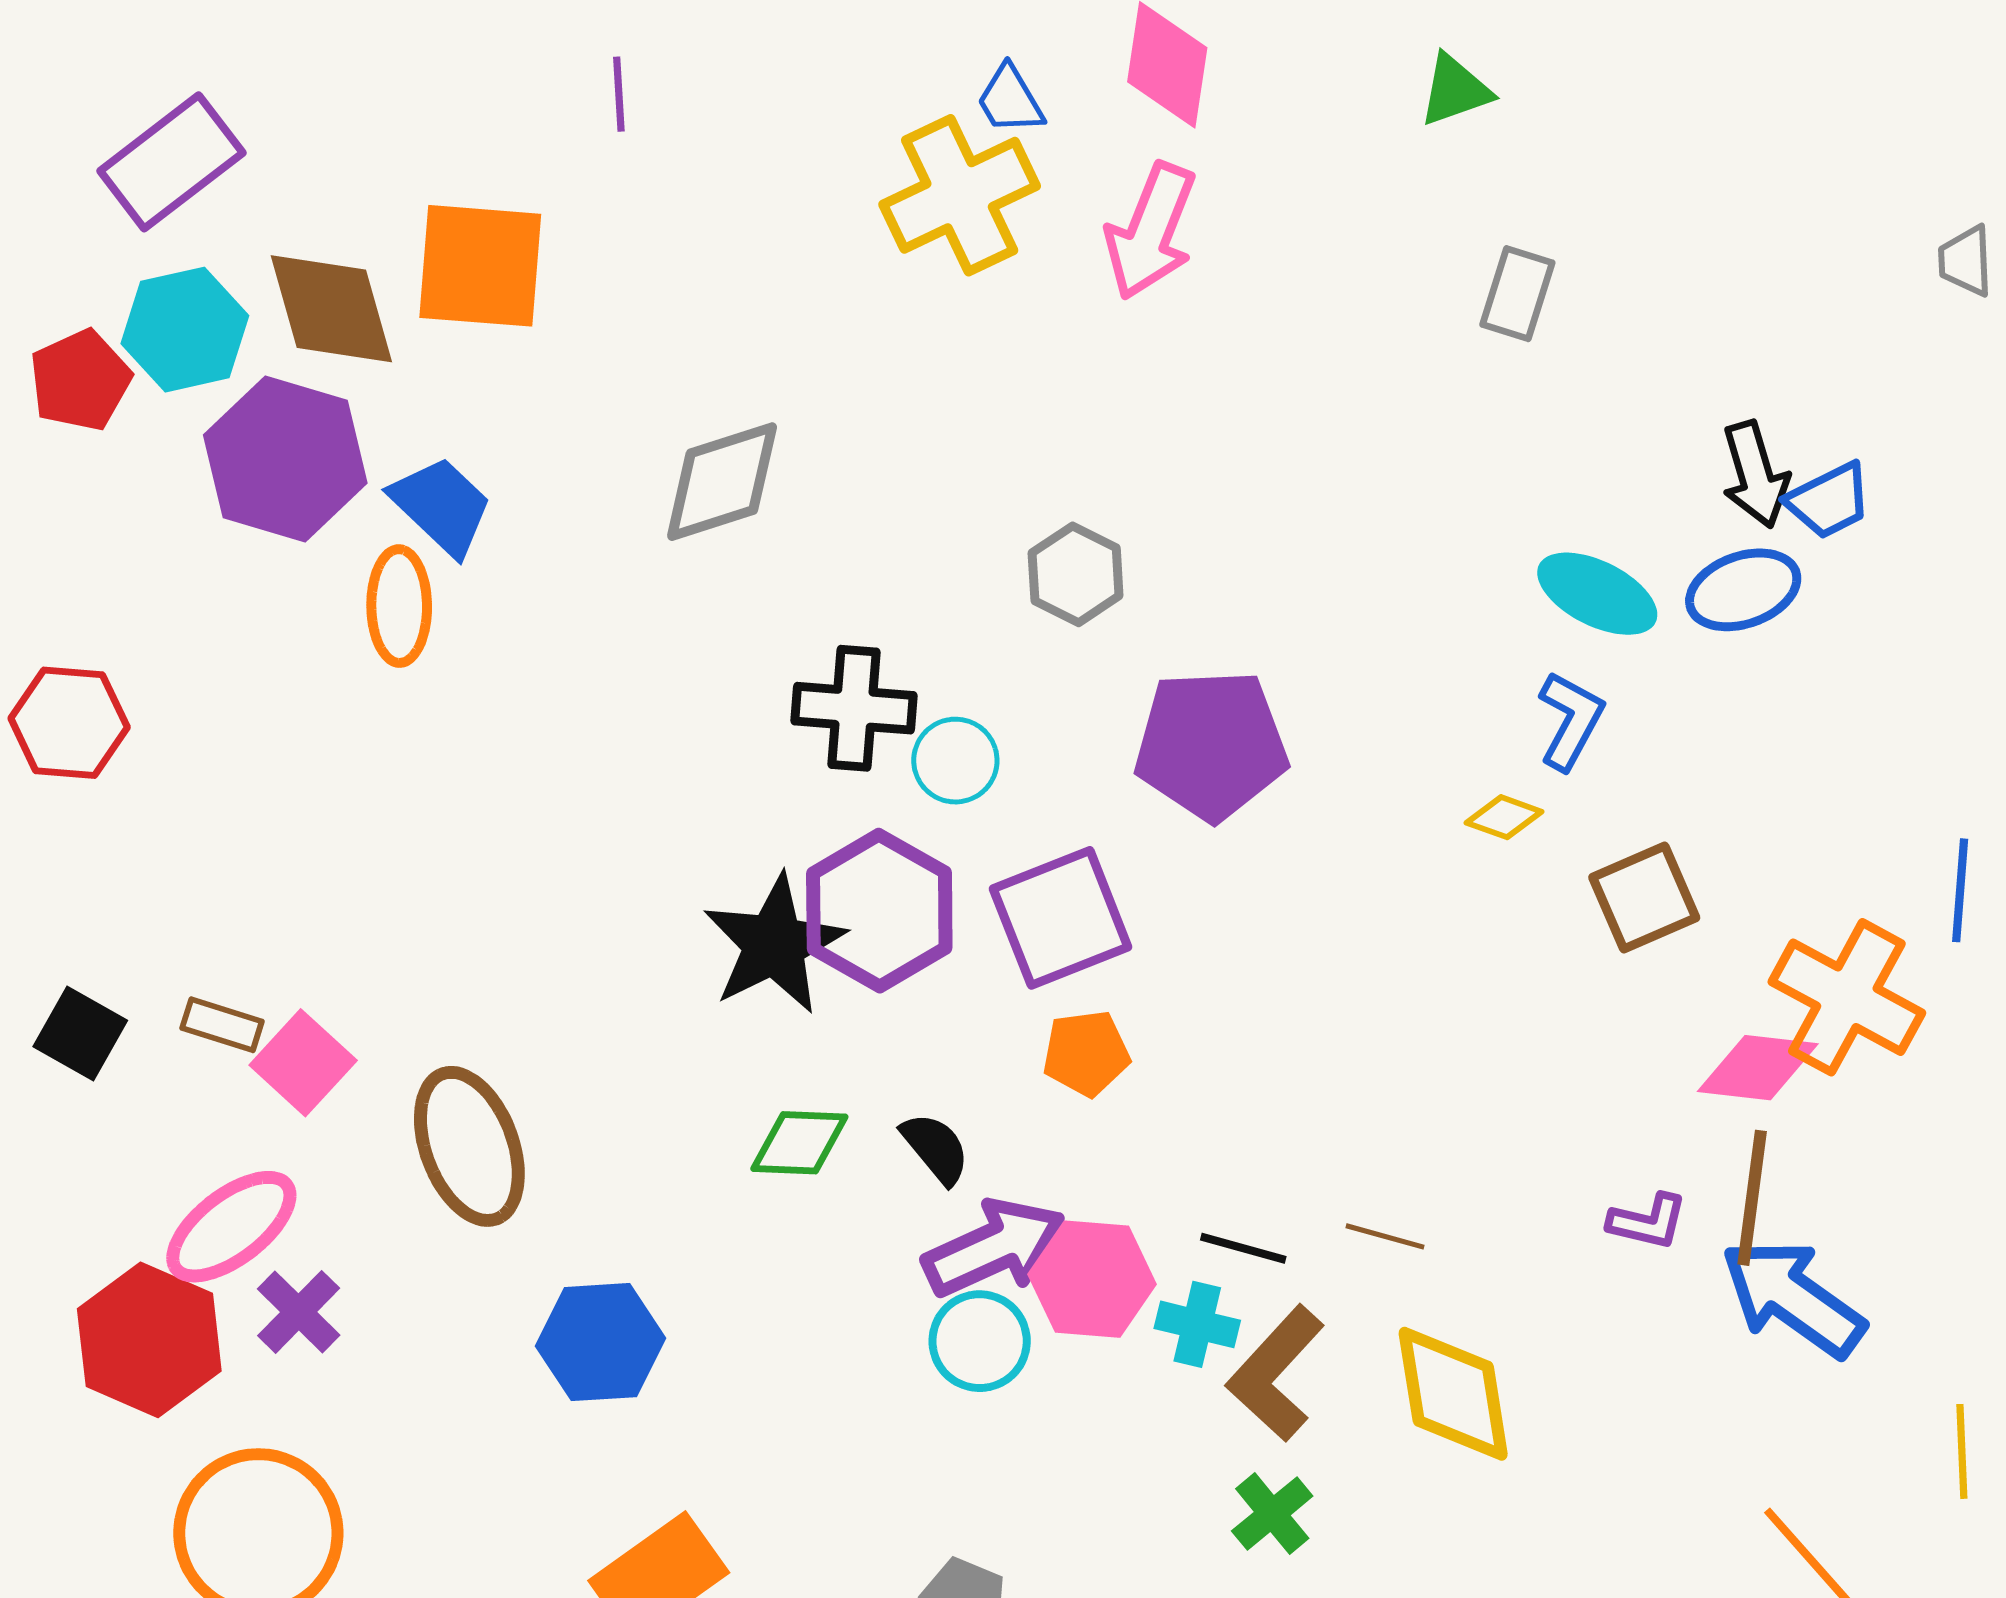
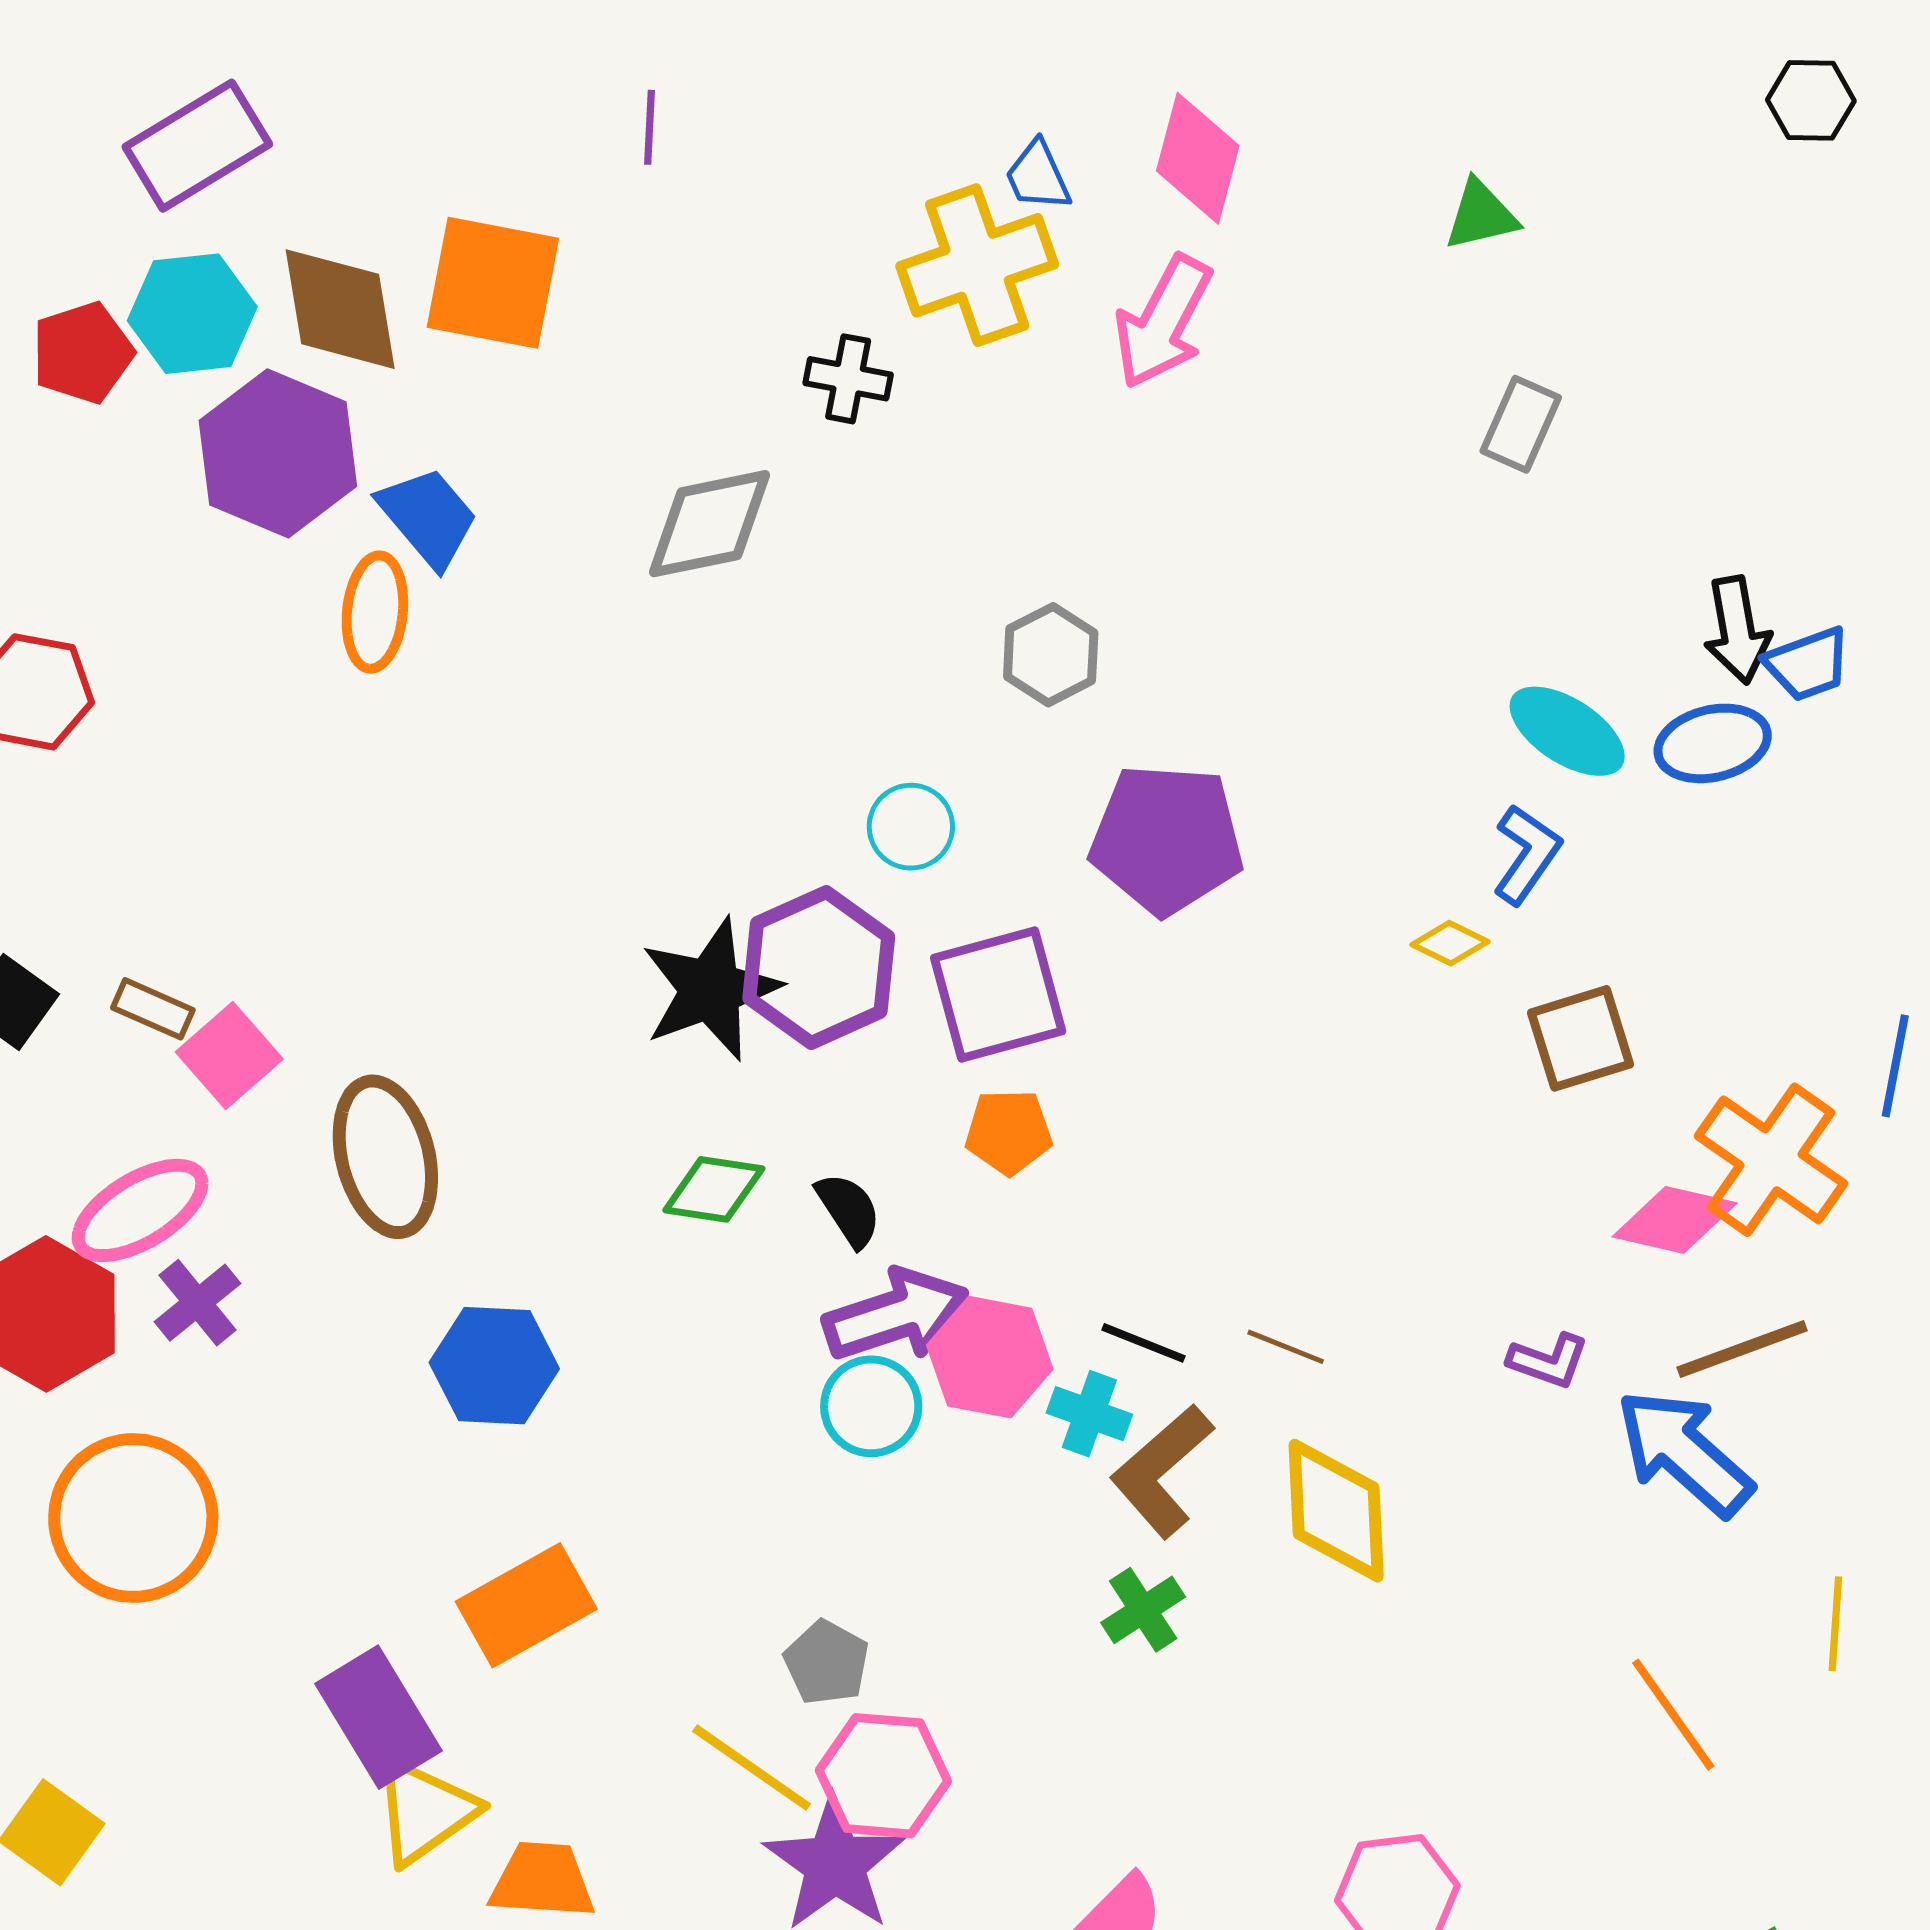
black cross: (854, 708) -> (848, 379), moved, size x0.7
brown line: (1752, 1198) -> (1742, 1349), moved, turned 56

